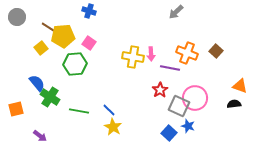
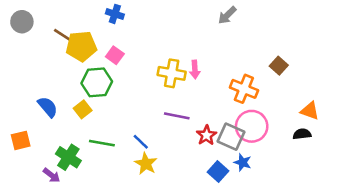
yellow square: (41, 48) -> (83, 109), moved
orange cross: (187, 53) -> (244, 89), moved
purple line: (170, 68) -> (177, 116), moved
red star: (160, 90) -> (206, 135), moved
green cross: (50, 97) -> (68, 157), moved

